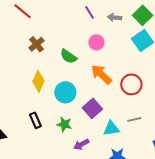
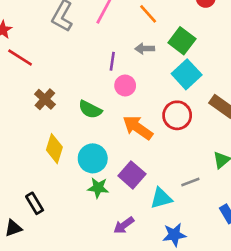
purple line: (90, 12) -> (112, 61), moved, turned 48
red circle: (131, 84) -> (177, 115), moved
black rectangle: (35, 120) -> (35, 203), moved
green star: (64, 124) -> (98, 188), moved

